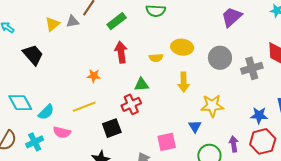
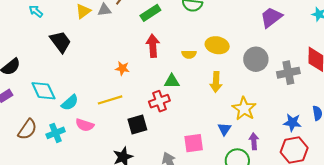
yellow star: (212, 106) -> (244, 109), turned 30
purple arrow: (234, 144) -> (254, 141), moved

